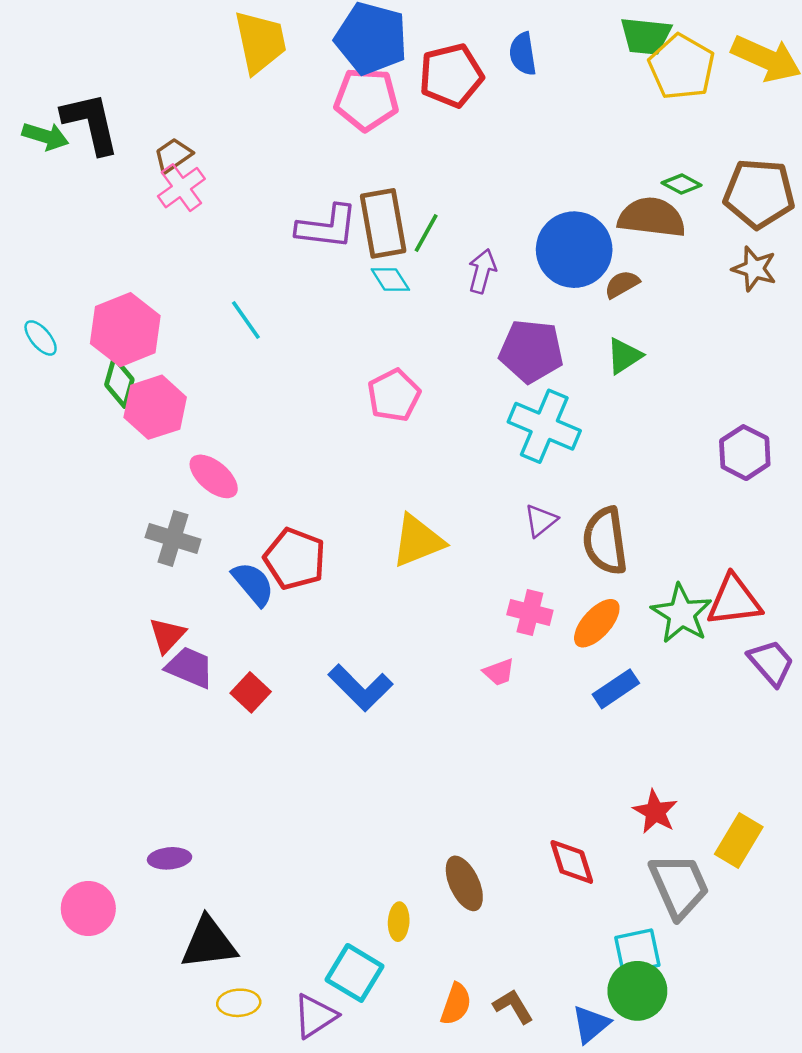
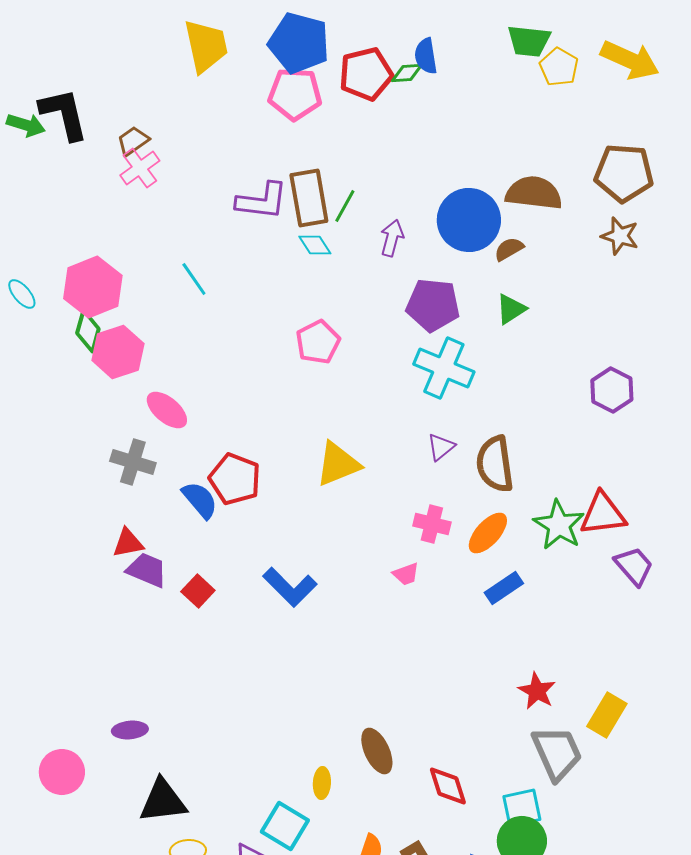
yellow pentagon: (682, 67) -> (559, 67), size x0.7
green diamond: (682, 184) -> (407, 73), moved, turned -32
red triangle: (167, 635) -> (128, 543), turned 36
red diamond: (572, 862) -> (448, 786), moved

